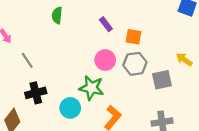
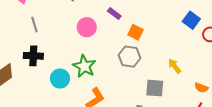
purple rectangle: (106, 24) -> (114, 14), turned -32
pink circle: (105, 60) -> (87, 27), moved
gray square: (162, 80) -> (155, 88), moved

